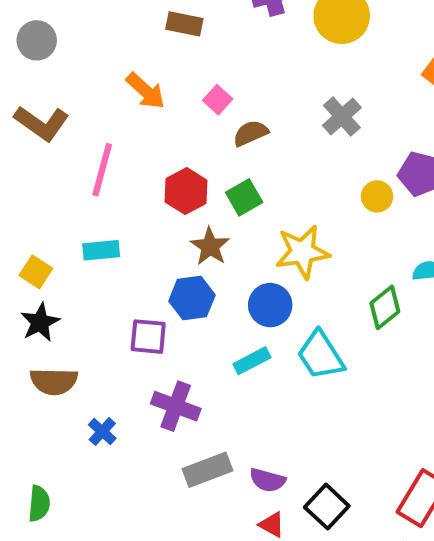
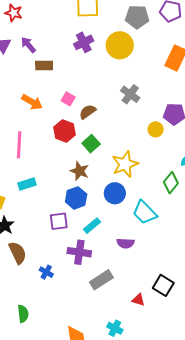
red hexagon: (186, 191) -> (64, 131), moved
cyan rectangle: (252, 361) -> (92, 226), moved
brown semicircle: (54, 381) -> (18, 253), turned -105
purple semicircle: (267, 480) -> (125, 243), moved

